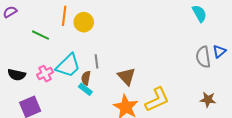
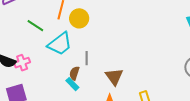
cyan trapezoid: (68, 66) -> (60, 44), moved
pink cross: (45, 74) -> (22, 63), moved

